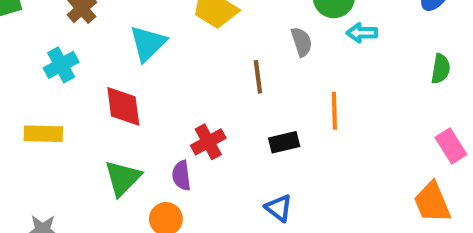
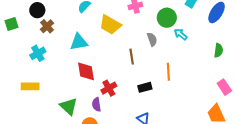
cyan arrow: (362, 33) -> (181, 34), turned 40
cyan triangle: (148, 43) -> (79, 42), turned 36
red diamond: (123, 106) -> (86, 71), moved
green triangle: (123, 178) -> (69, 106), turned -30

